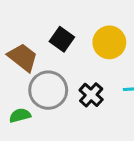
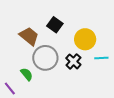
yellow circle: (109, 42) -> (85, 39), moved
green semicircle: (20, 115) -> (27, 74), turned 64

